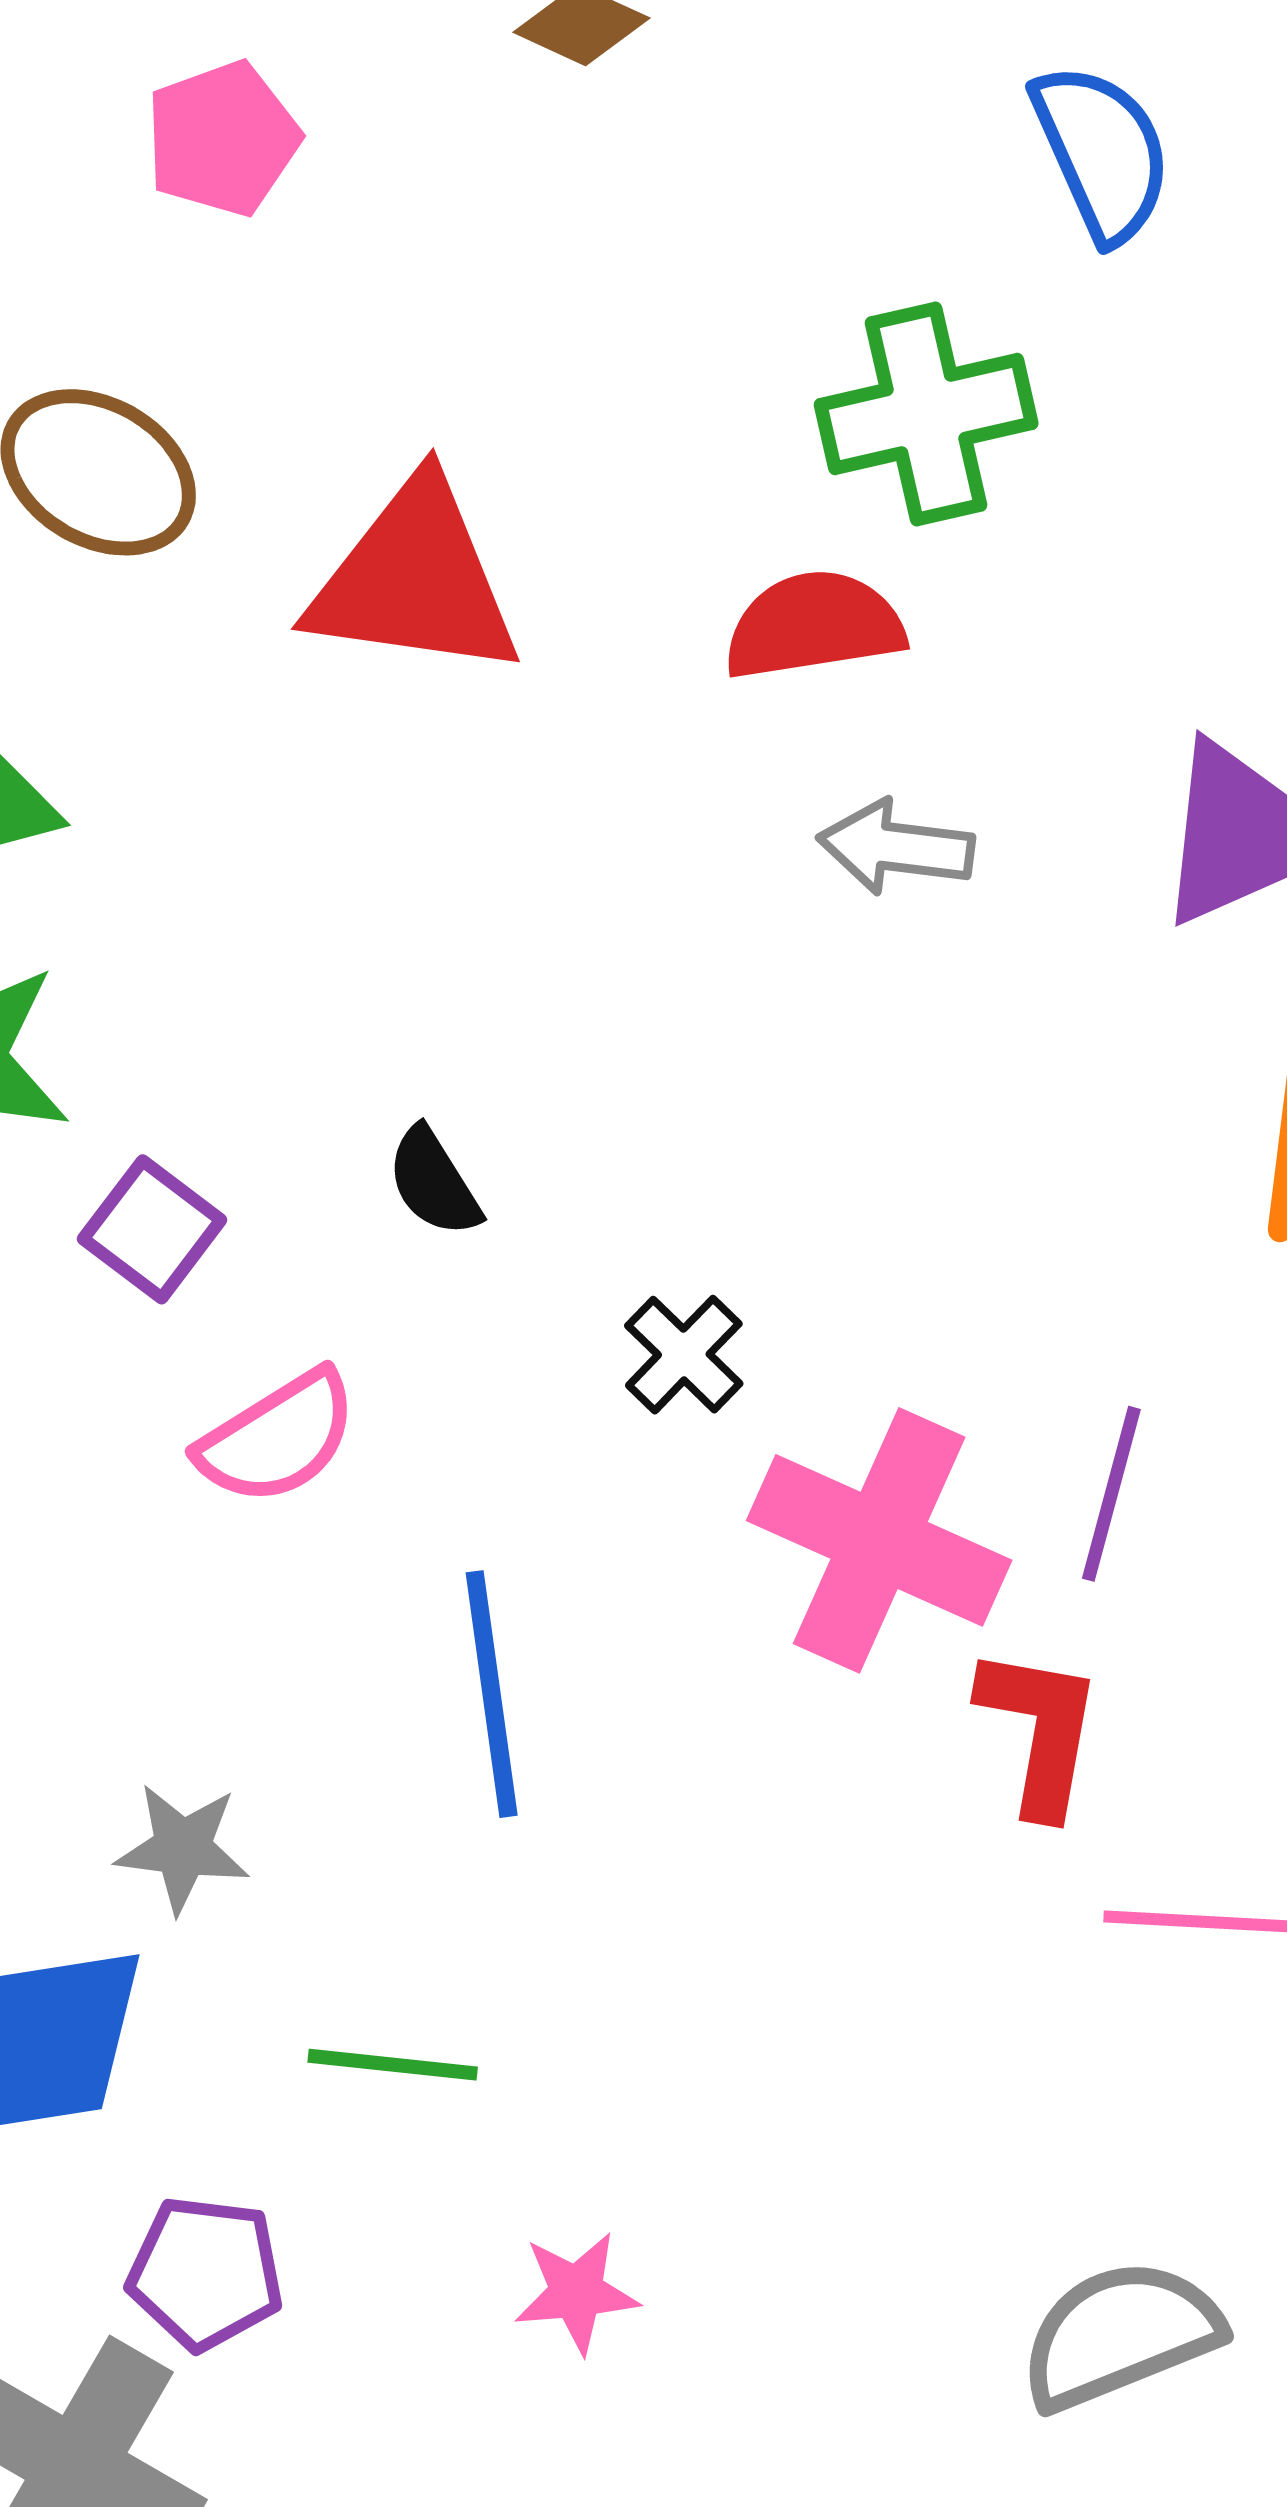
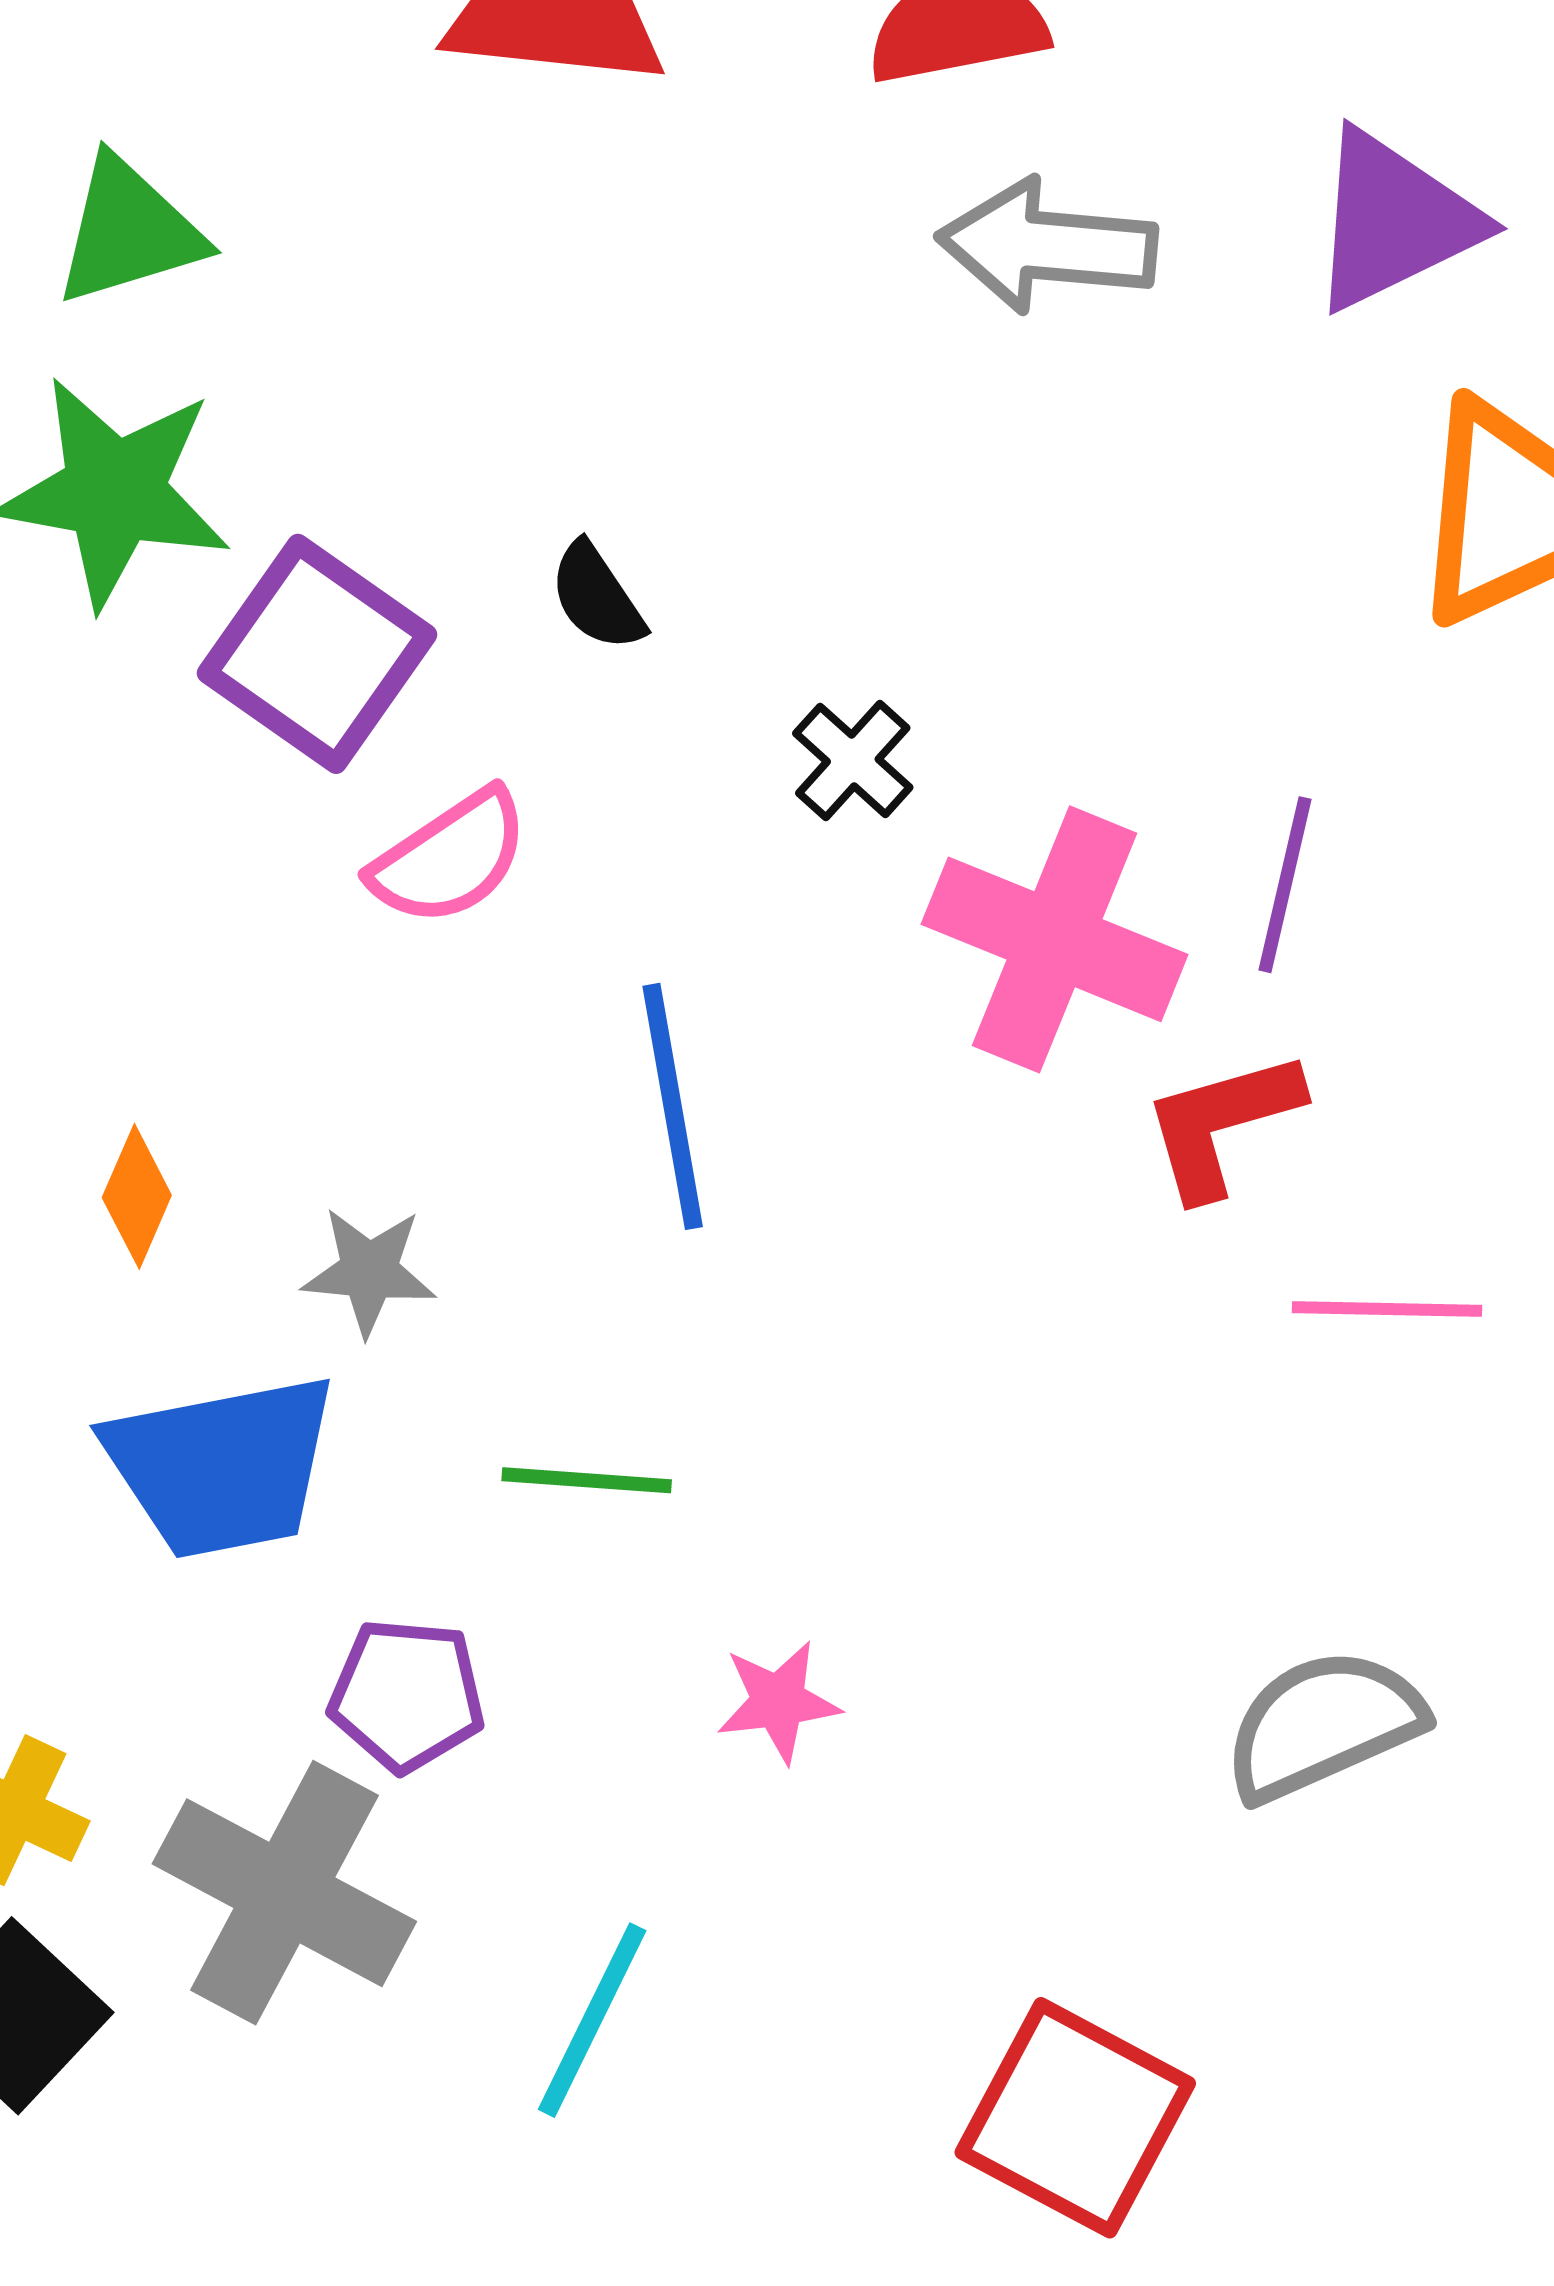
gray arrow: (896, 847) -> (1047, 246), size x1.4
purple square: (152, 1229) -> (317, 654), size x1.6
red L-shape: (1040, 1731) -> (1222, 1124), turned -114

